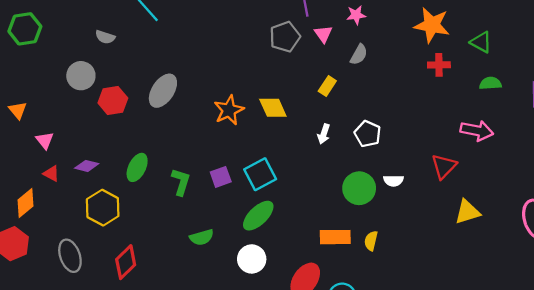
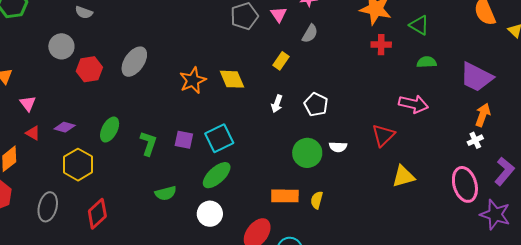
purple square: (221, 177) -> (184, 140), turned 30
gray ellipse: (70, 256) -> (48, 207), turned 32

